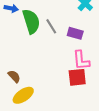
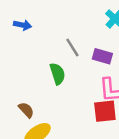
green semicircle: (31, 21) -> (57, 74), moved, size x0.7

